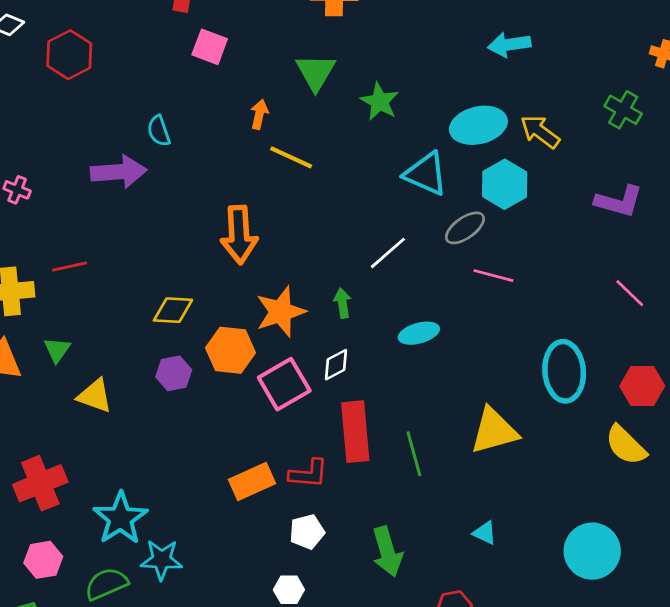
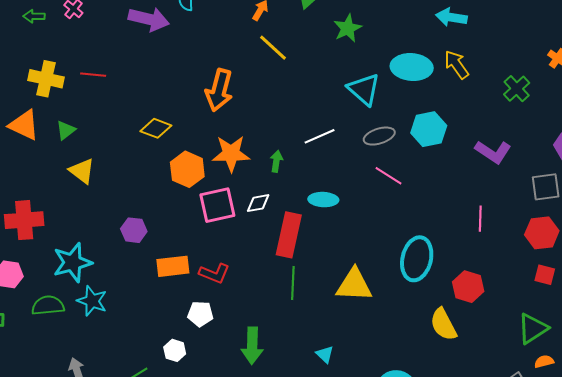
yellow arrow: (540, 132) -> (456, 65), moved
cyan hexagon: (505, 184) -> (429, 129), moved
pink line: (630, 293) -> (480, 219), turned 30
purple hexagon: (174, 373) -> (134, 230), moved
red rectangle: (355, 432) -> (289, 235), moved

